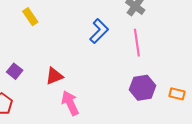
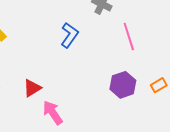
pink line: (137, 43) -> (129, 36), moved
orange rectangle: (177, 94) -> (159, 85), turned -35

